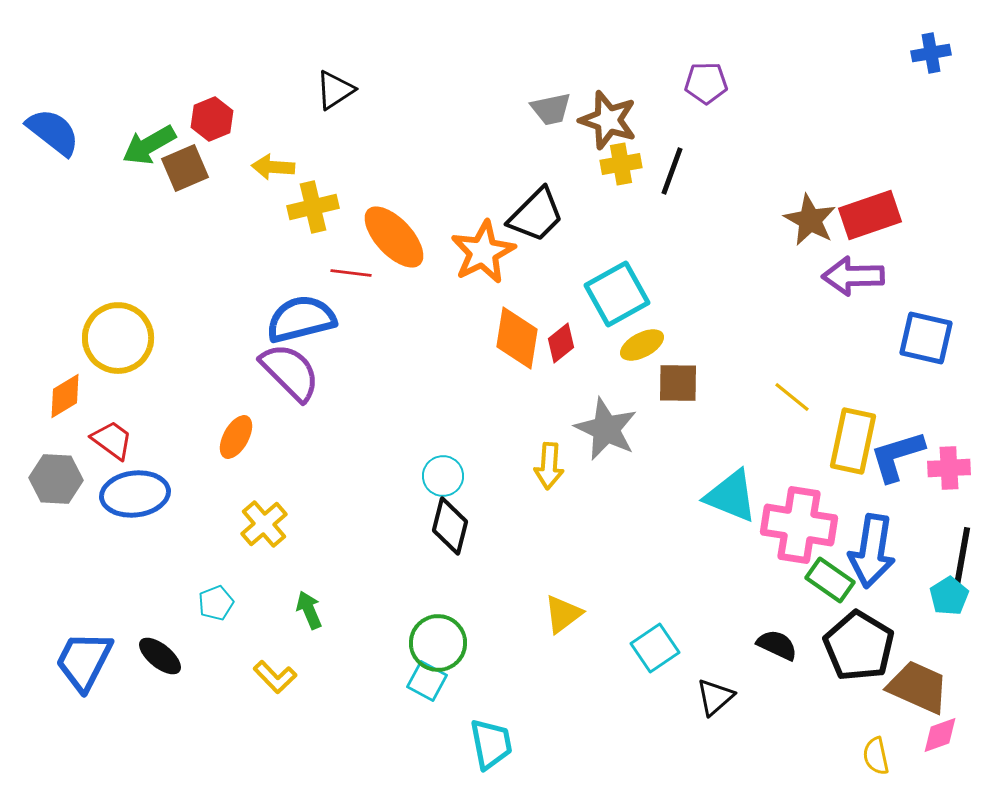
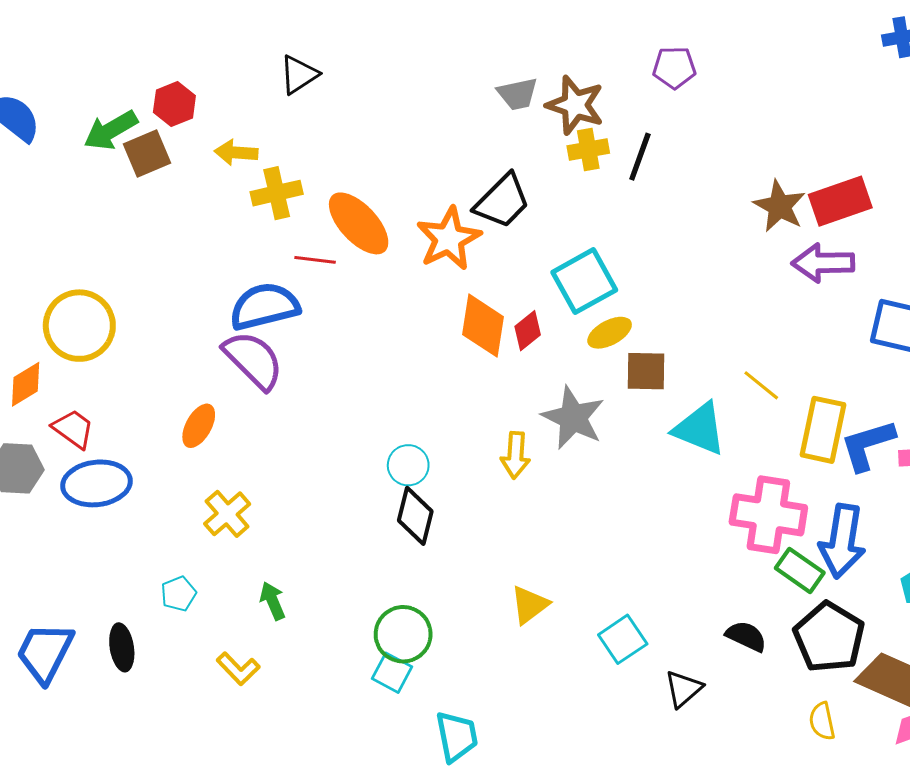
cyan triangle: (731, 496) -> (700, 429), moved
black ellipse: (160, 656) -> (122, 647), turned 42
yellow semicircle: (876, 756) -> (822, 721), moved

